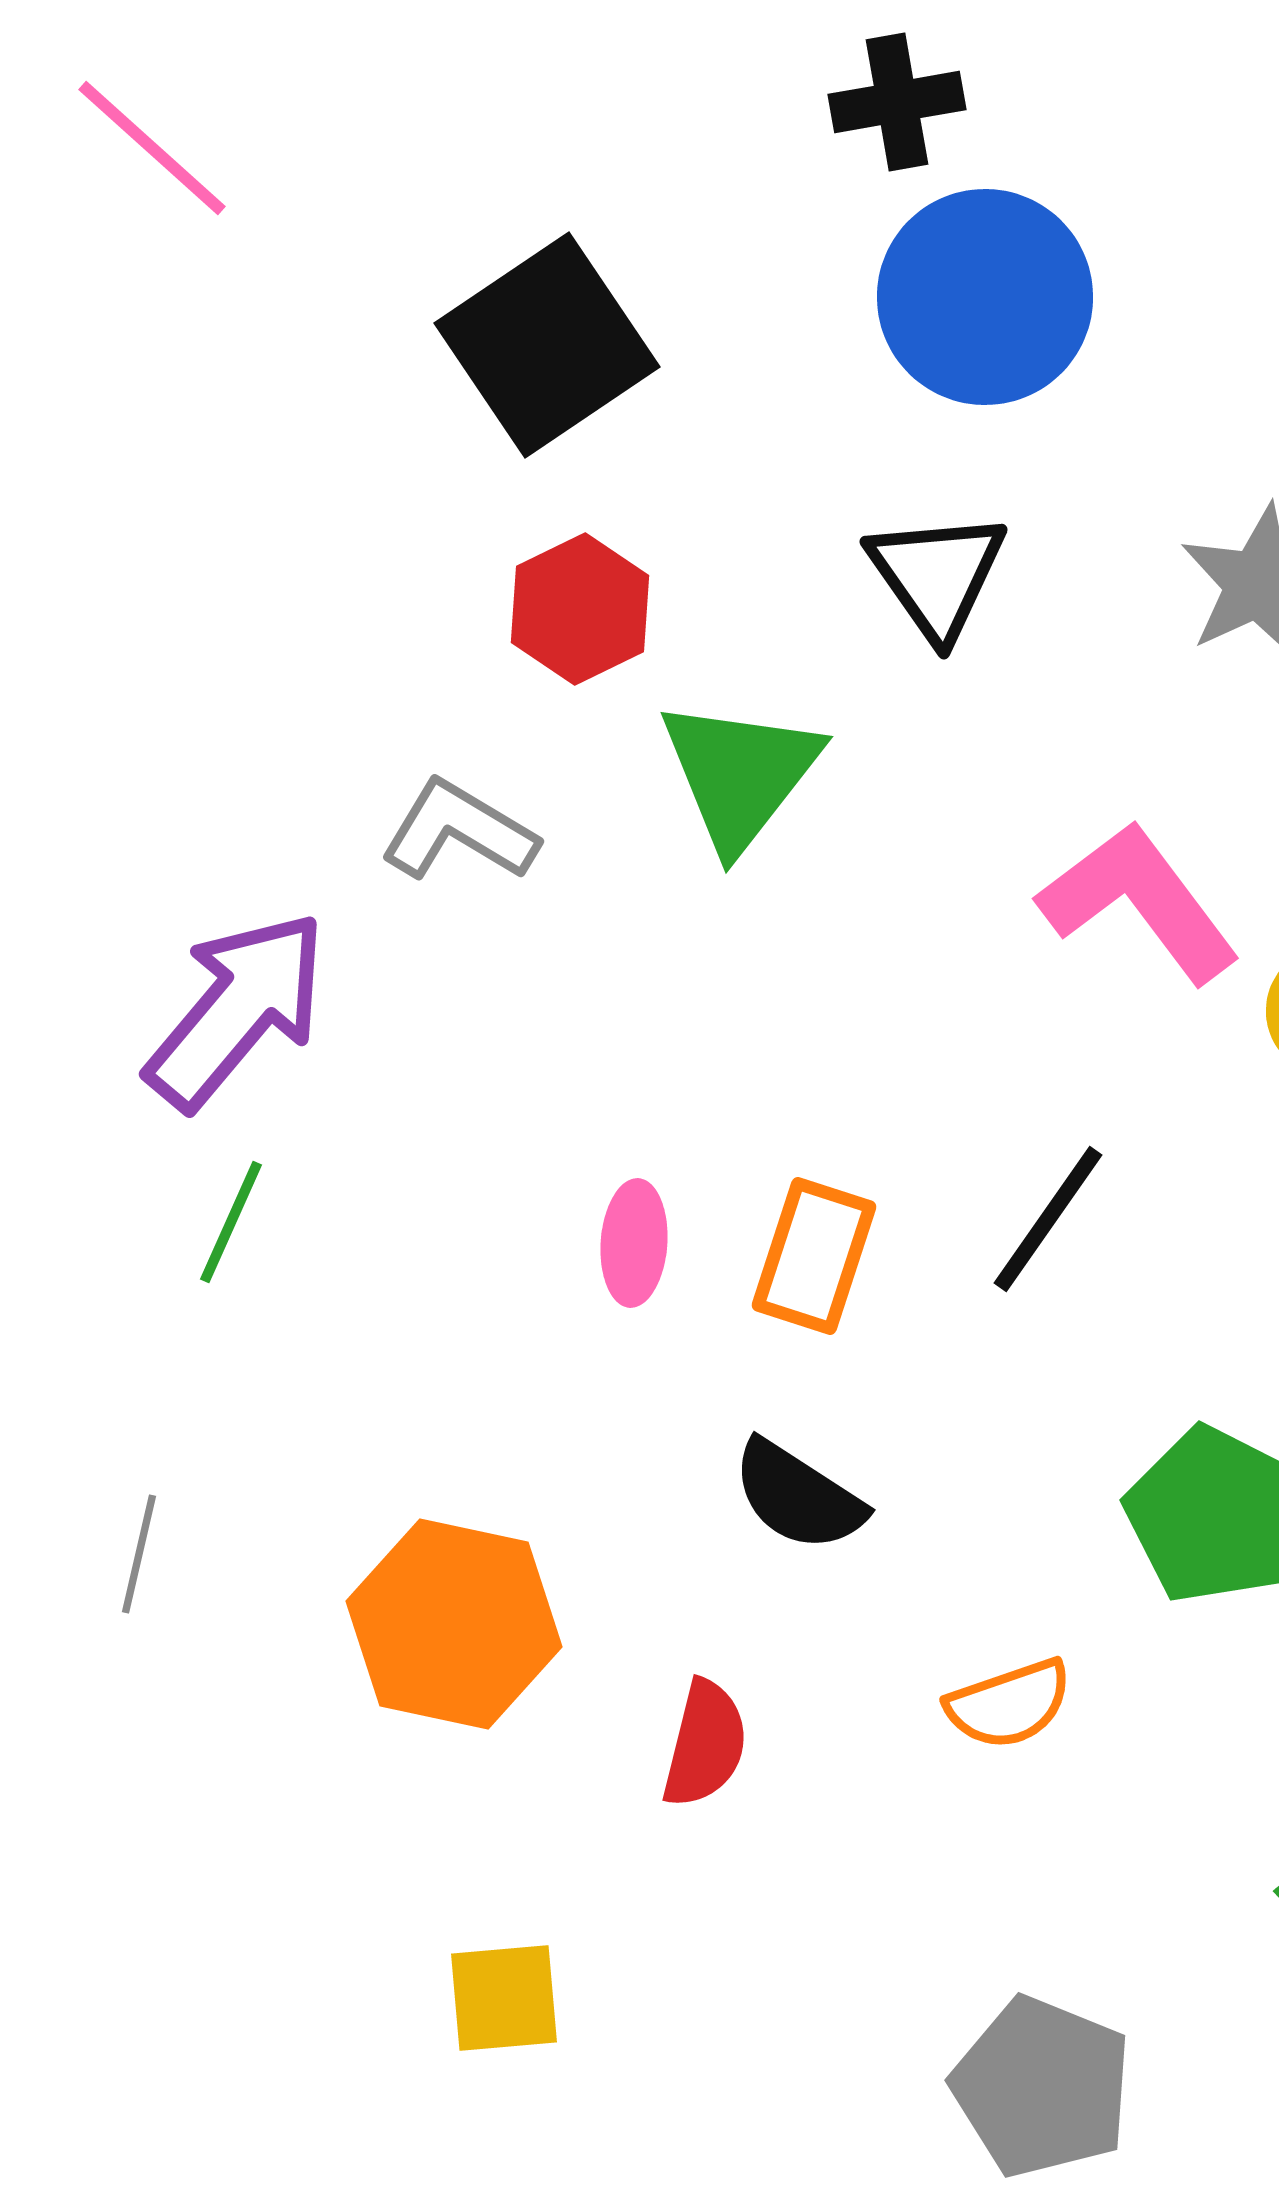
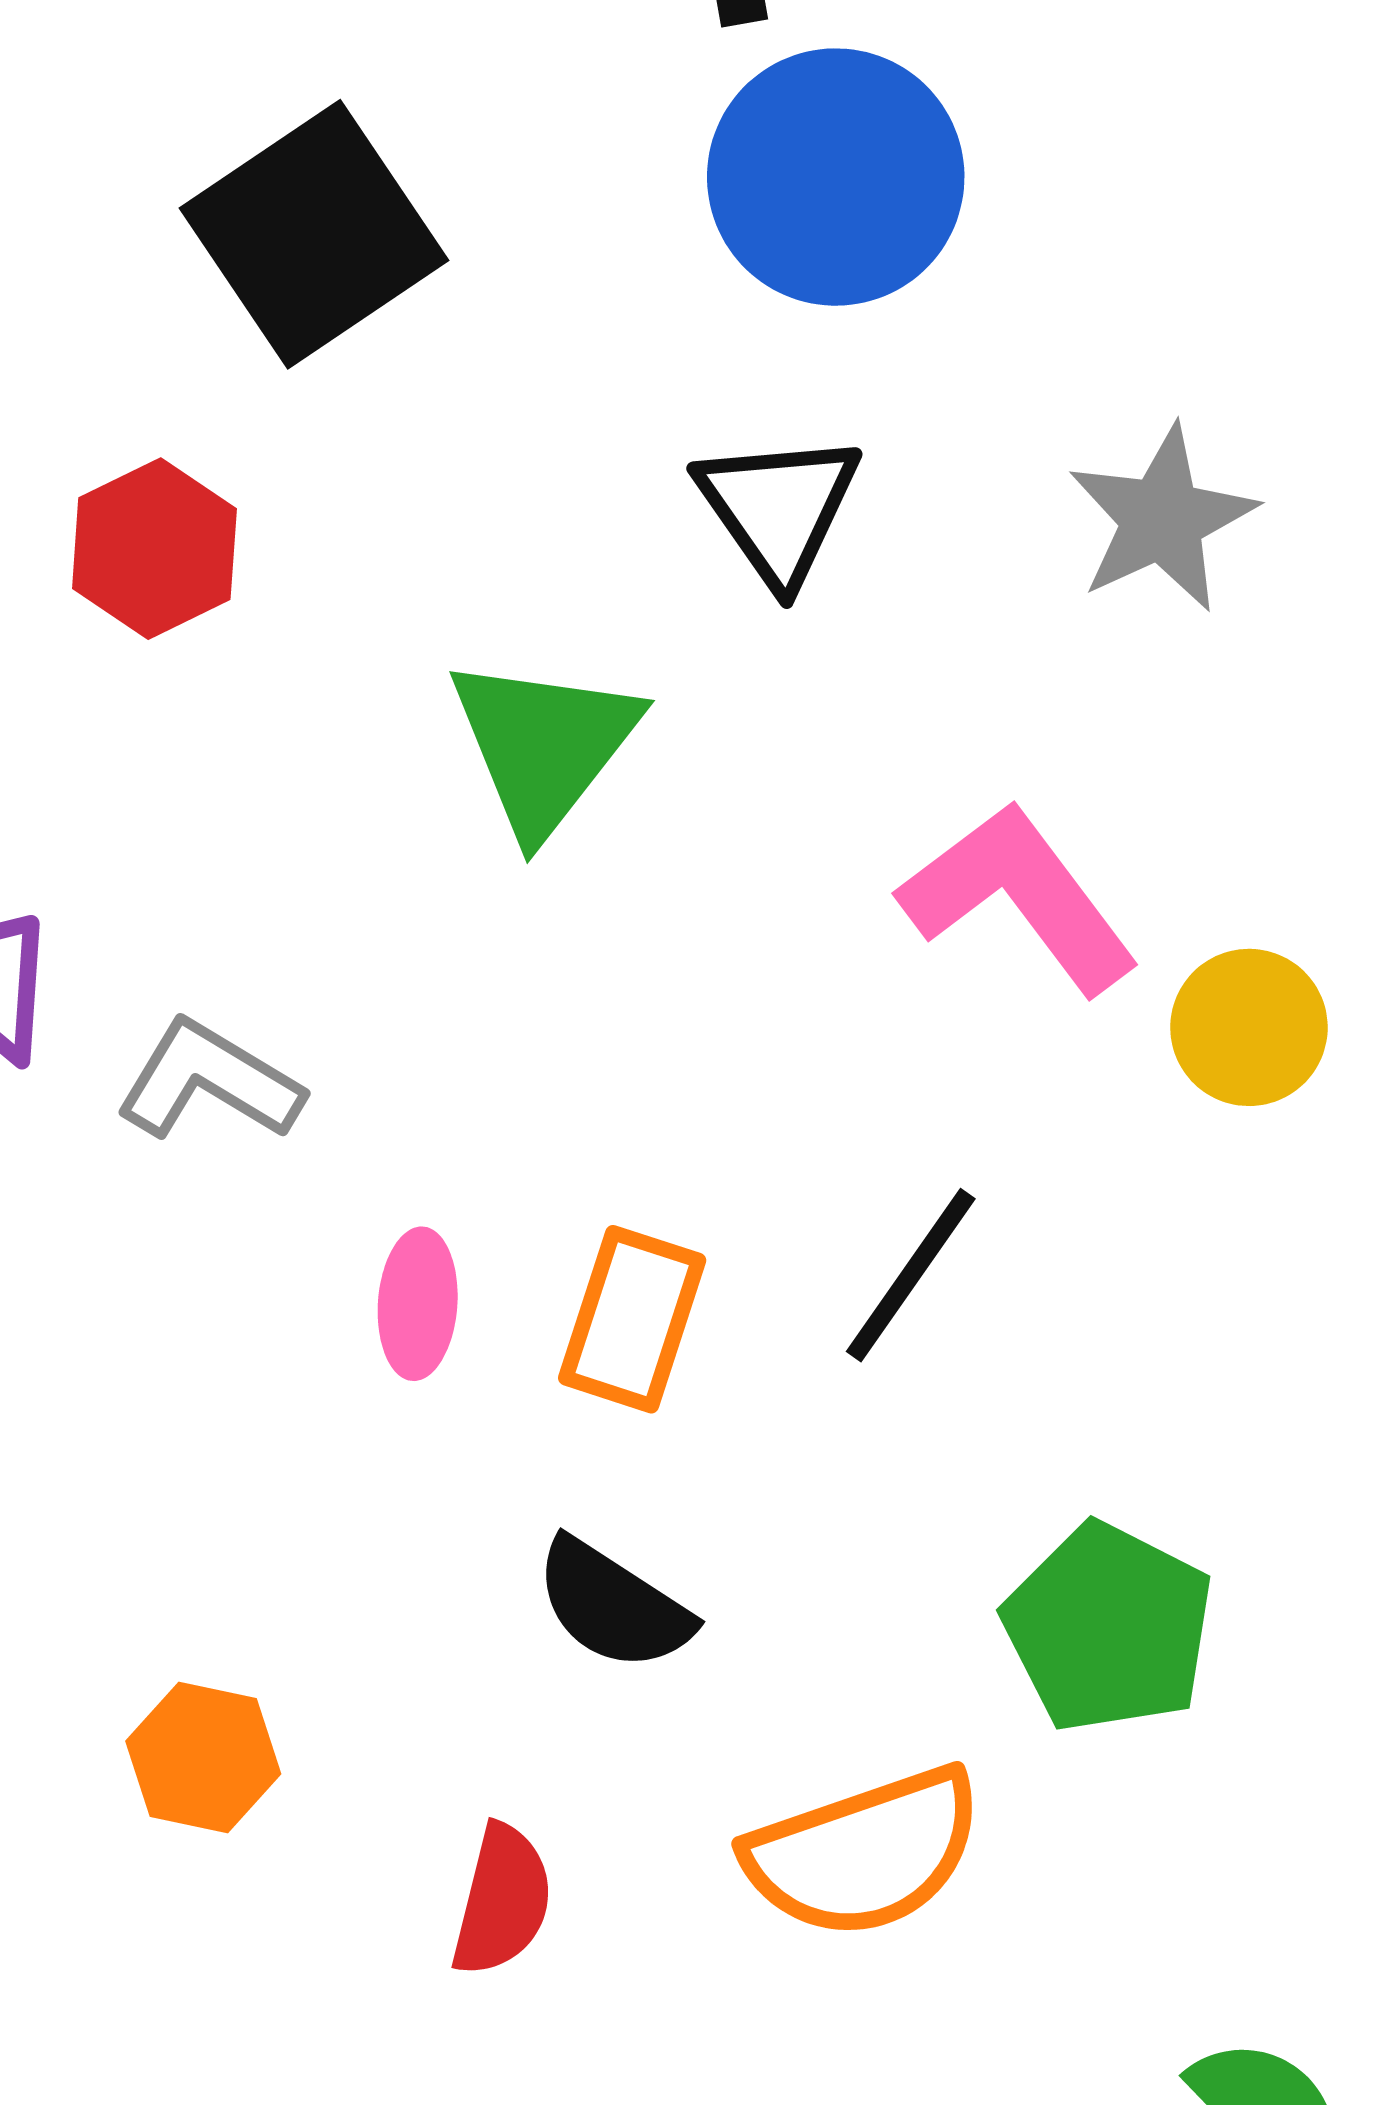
red hexagon: (580, 609) -> (154, 549), moved
gray L-shape: (459, 831) -> (209, 1081), moved
orange hexagon: (454, 1624) -> (203, 1758), size x0.6
orange semicircle: (1009, 1704) -> (864, 1853), size x1.6

